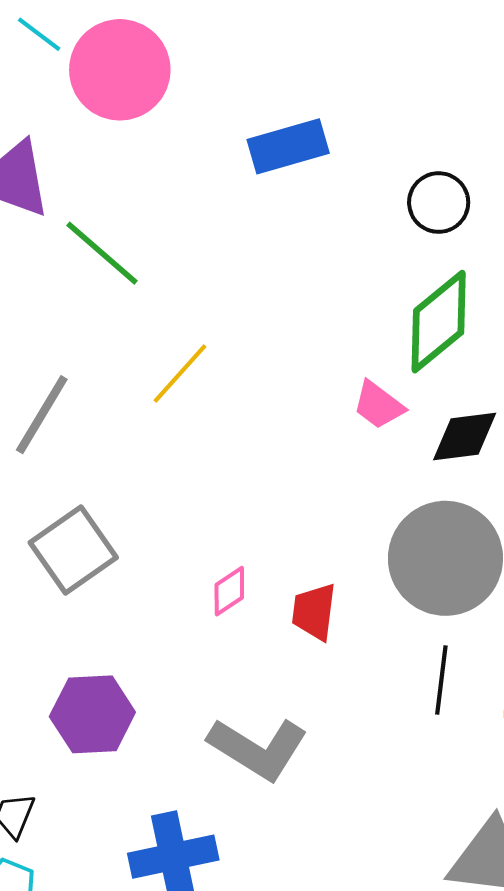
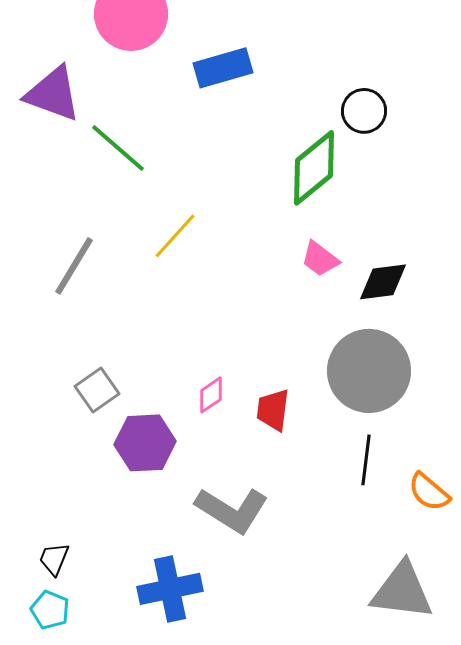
blue rectangle: (288, 146) -> (223, 68), moved
green diamond: (439, 322) -> (314, 168), moved
gray square: (73, 550) -> (97, 390), moved, size x0.7
purple hexagon: (92, 714) -> (145, 443), moved

